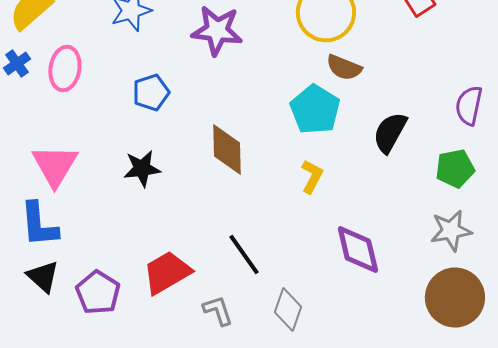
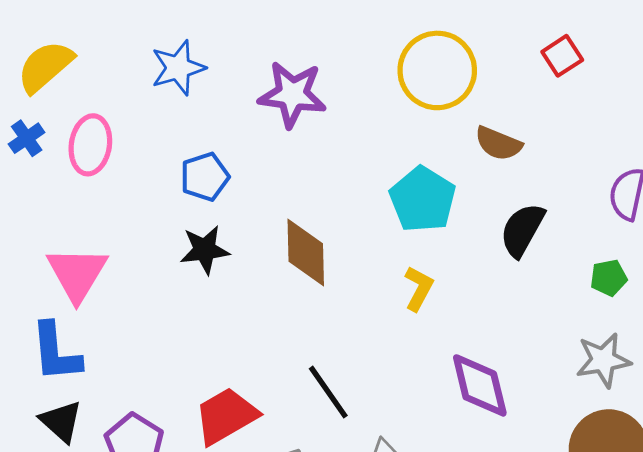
brown semicircle: (344, 68) -> (498, 144), moved
black star: (142, 168) -> (205, 250), moved
green pentagon: (455, 168) -> (609, 278), size x0.7

